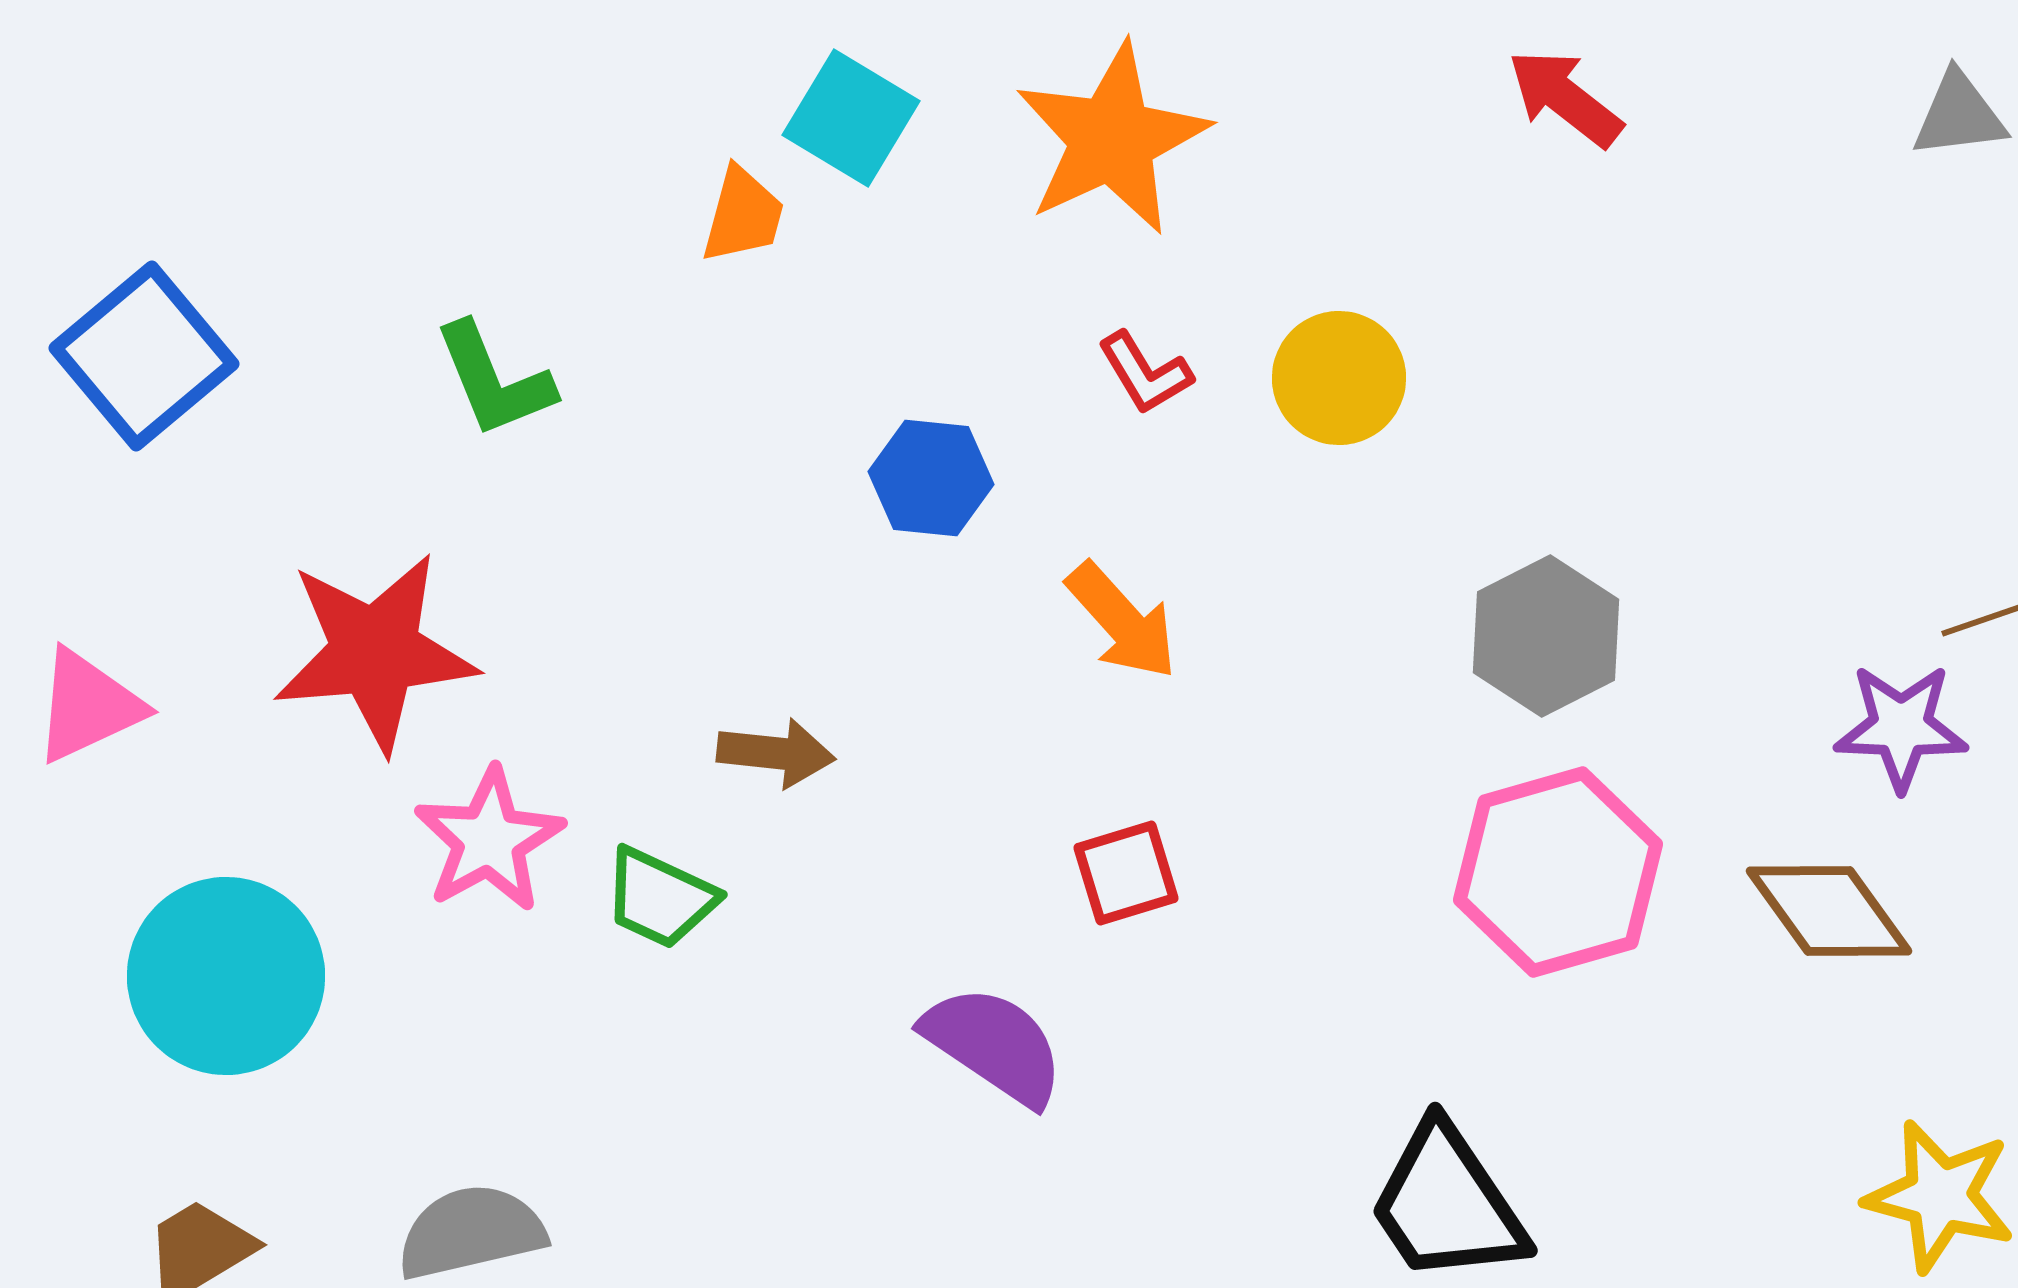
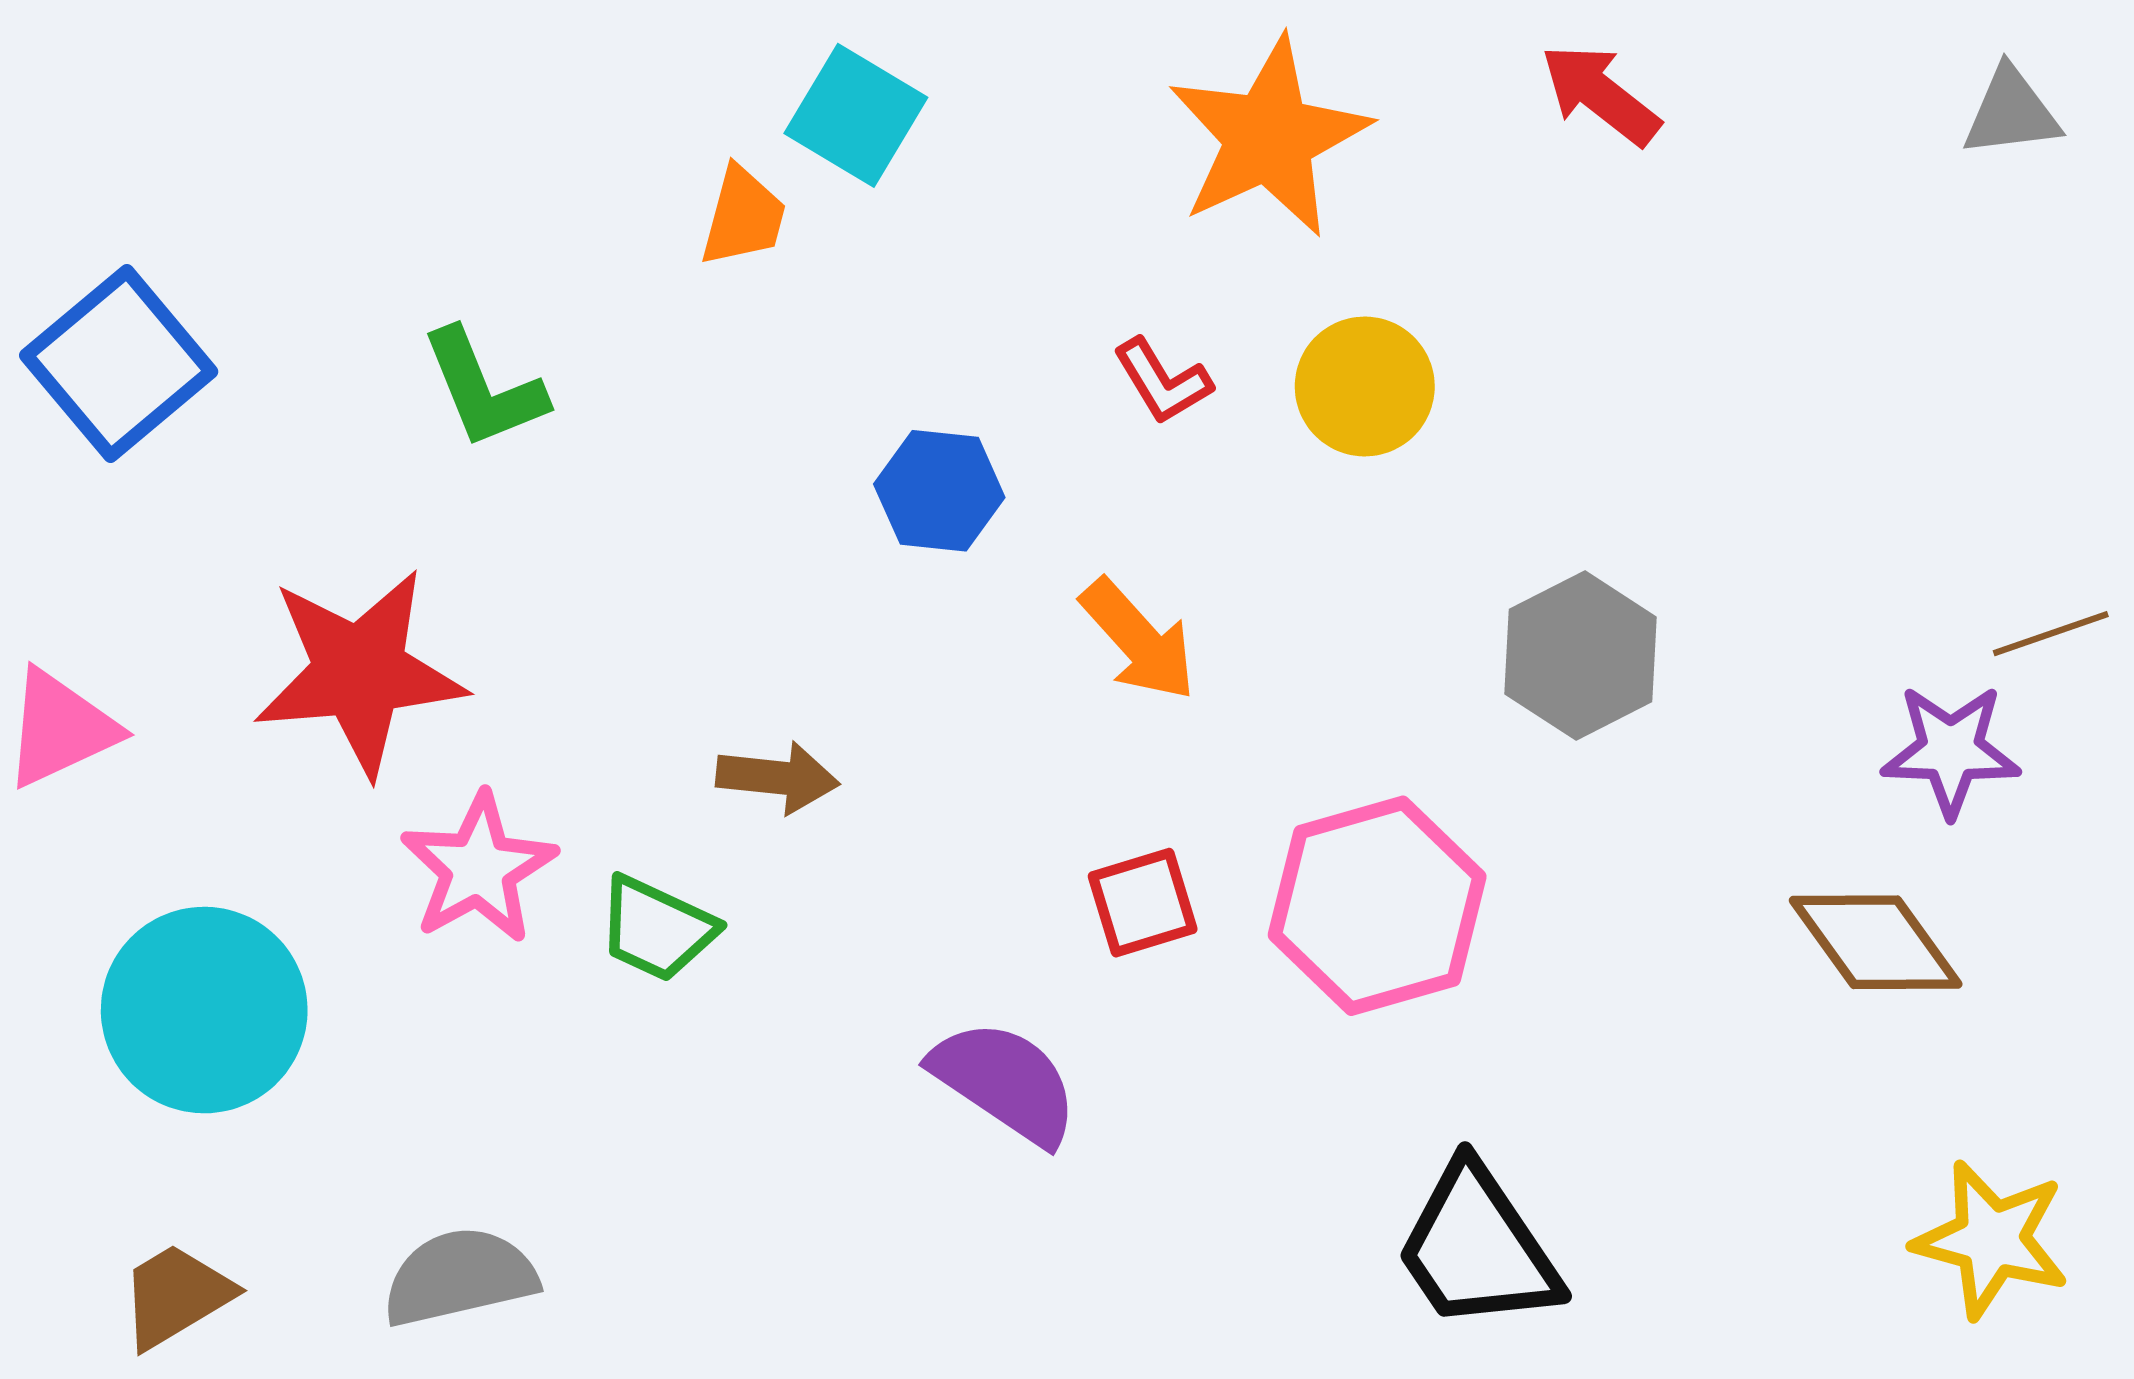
orange star: (1112, 139) -> (1269, 137), moved
pink hexagon: (1558, 872) -> (1377, 906), moved

